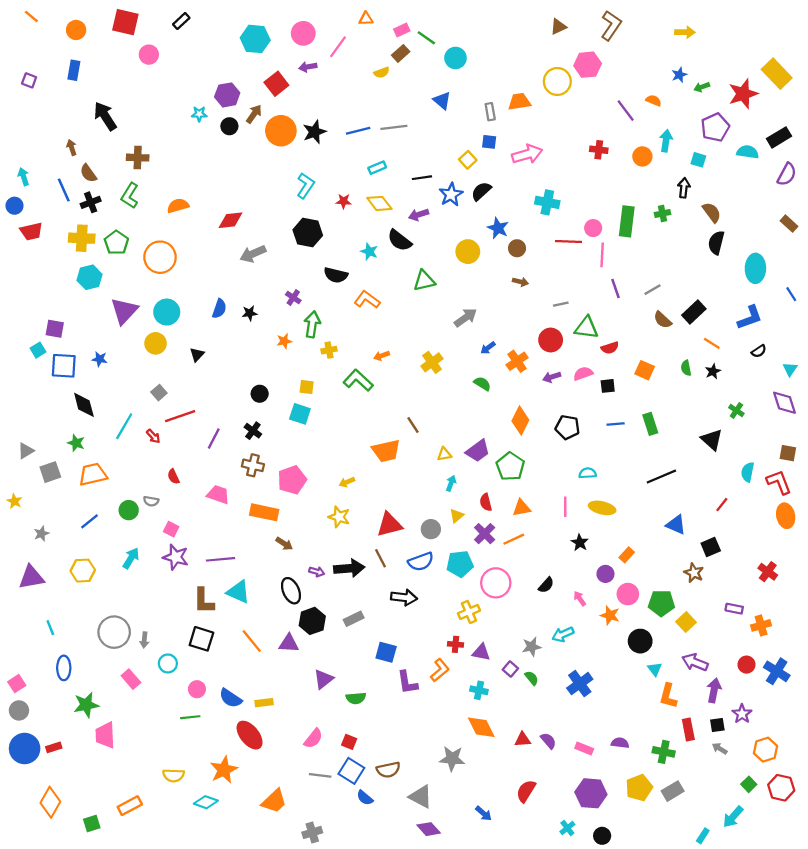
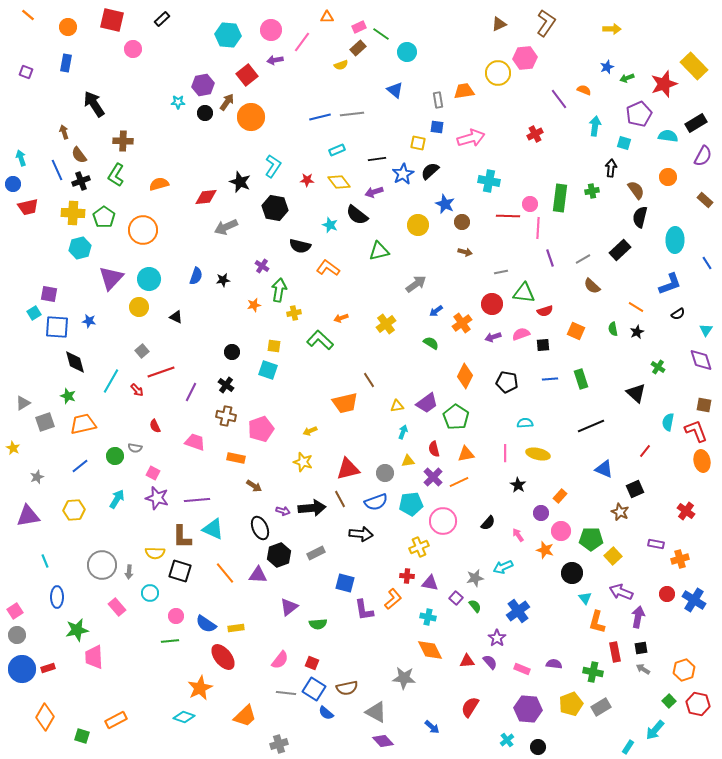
black star: (314, 132) -> (240, 182), moved, turned -30
red cross: (599, 150) -> (535, 134), turned -35
orange circle: (642, 156) -> (668, 177), moved
yellow square: (468, 160) -> (418, 143), turned -35
black rectangle: (694, 312) -> (620, 250), moved
black triangle: (197, 355) -> (176, 317), turned -48
orange rectangle: (264, 512) -> (236, 458), size x0.7
yellow triangle: (457, 516) -> (408, 461), turned 32
purple star: (742, 714) -> (497, 638), moved
yellow semicircle: (173, 775) -> (155, 553), moved
green square: (92, 823) -> (82, 736), turned 35

